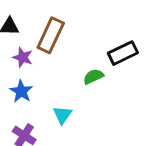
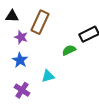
cyan triangle: (62, 115) -> (48, 76), turned 40

